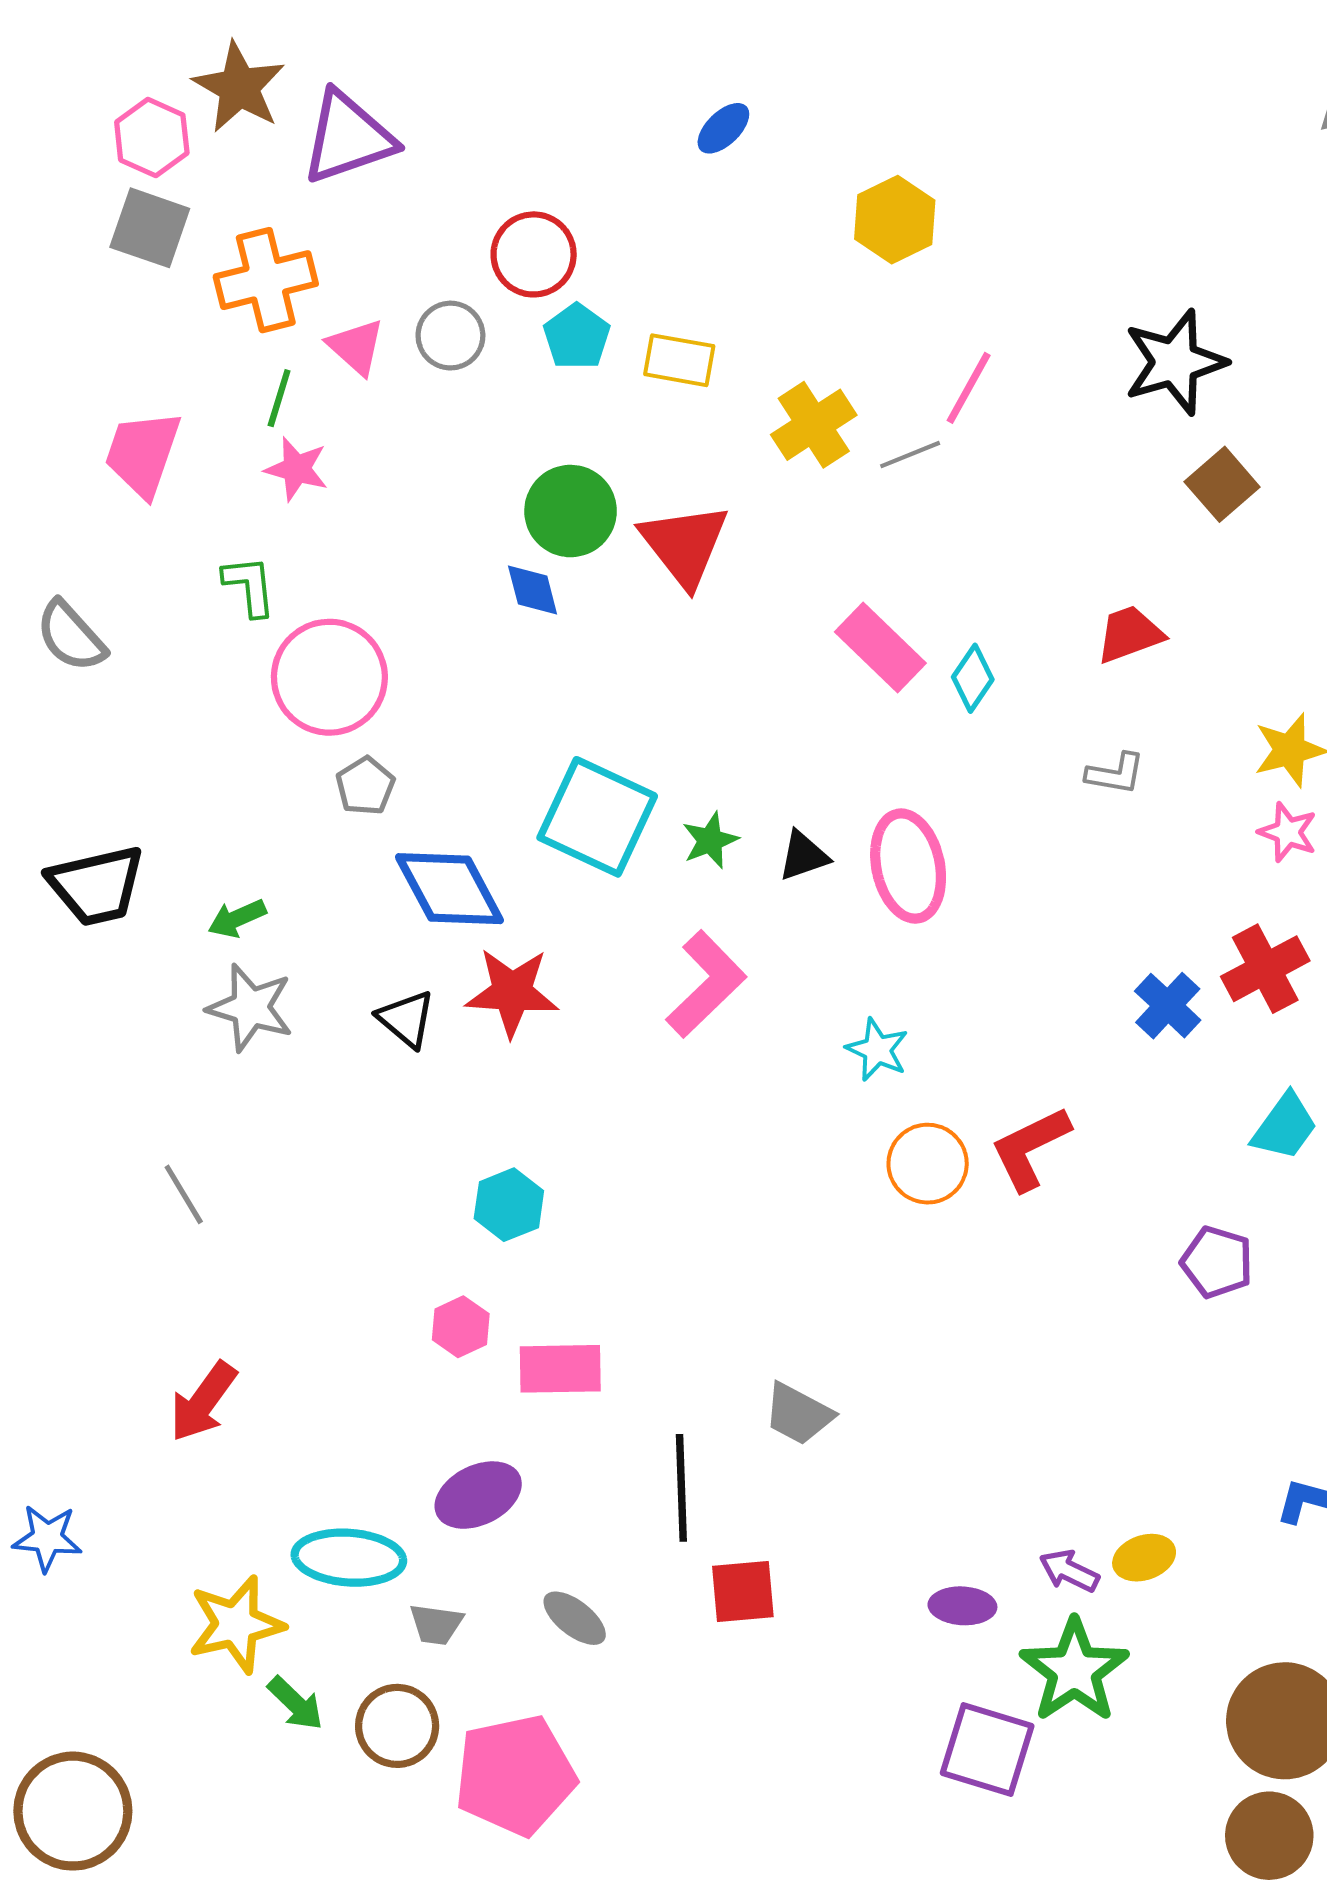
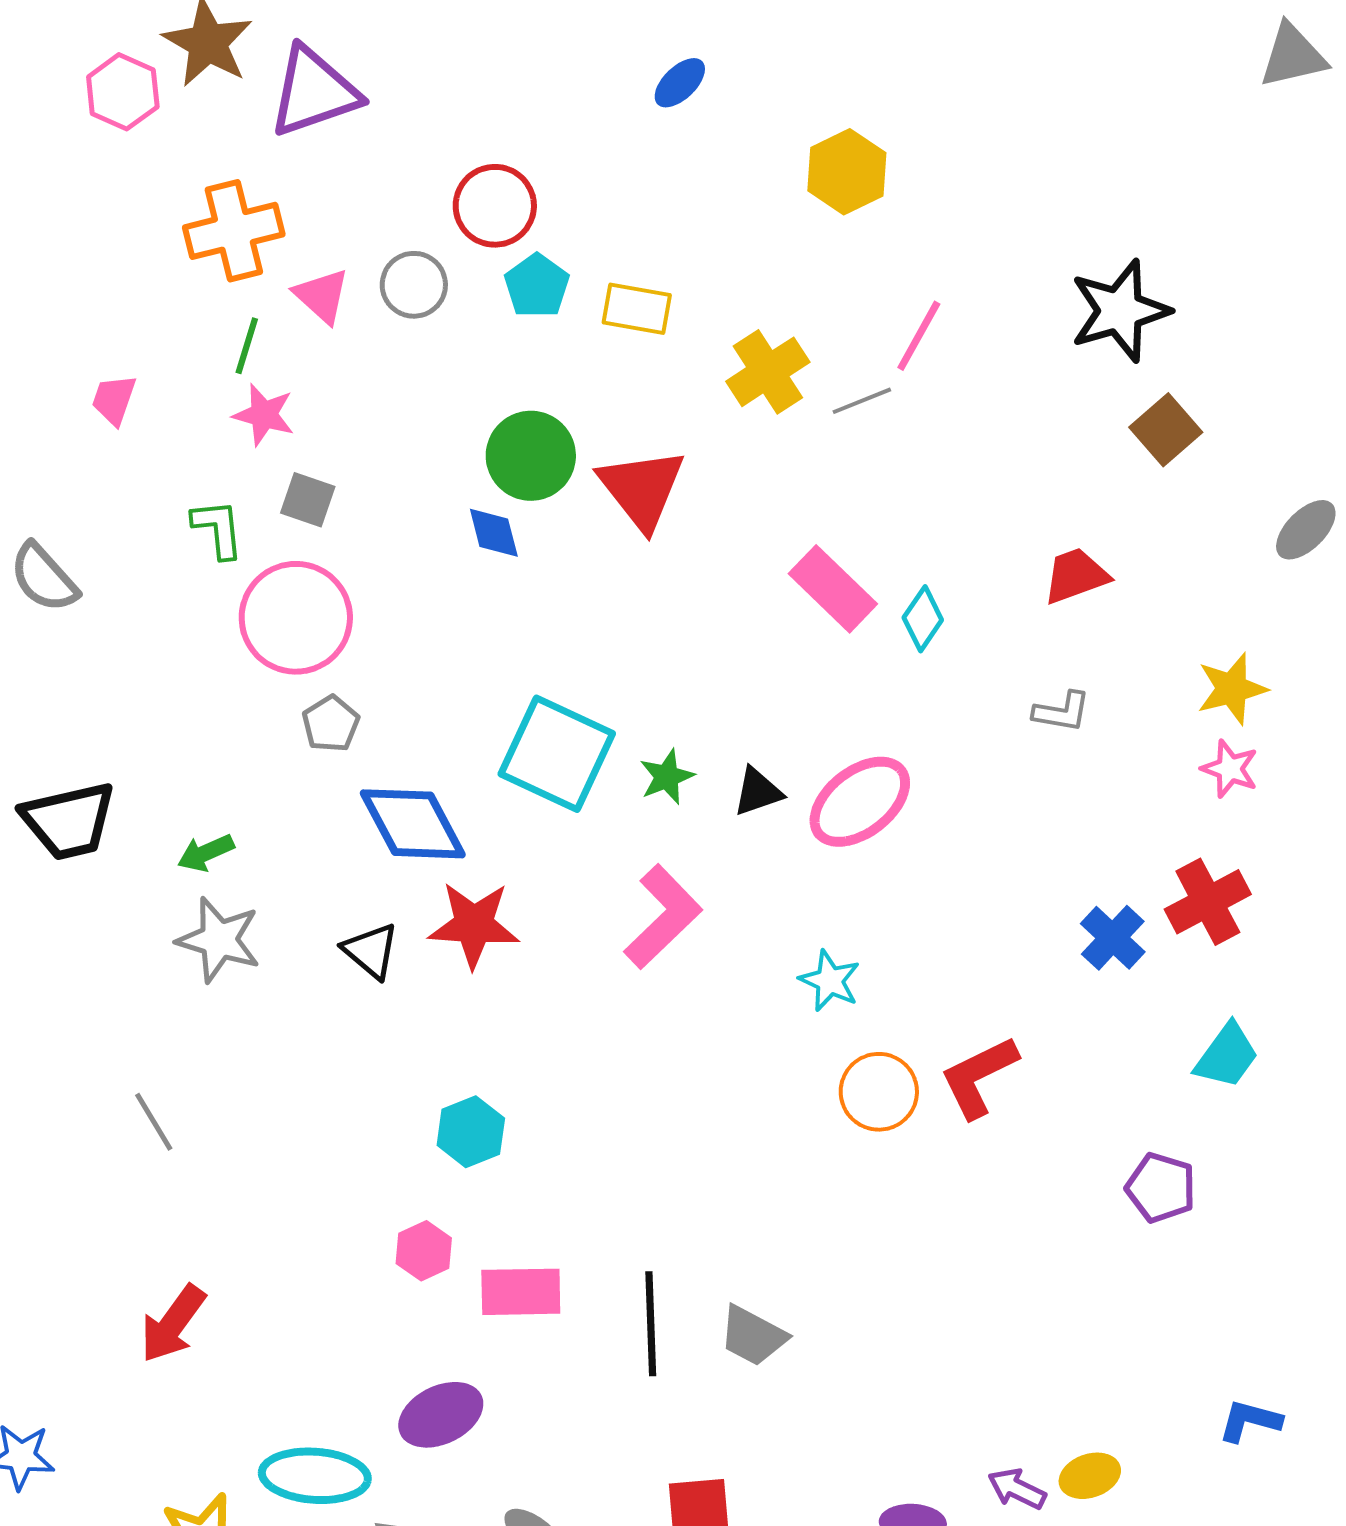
gray square: (150, 228) -> (308, 500), moved, size x0.7
pink trapezoid: (143, 454) -> (114, 400), size x0.6
pink ellipse: (908, 866) -> (860, 802), turned 64
black line: (681, 1488) -> (651, 1324), moved

